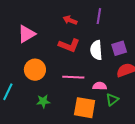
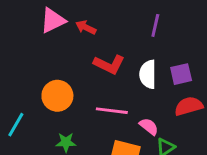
red arrow: (70, 20) -> (86, 27), moved
pink triangle: (27, 34) -> (53, 20), moved
pink semicircle: (100, 86) -> (149, 126), turned 32

